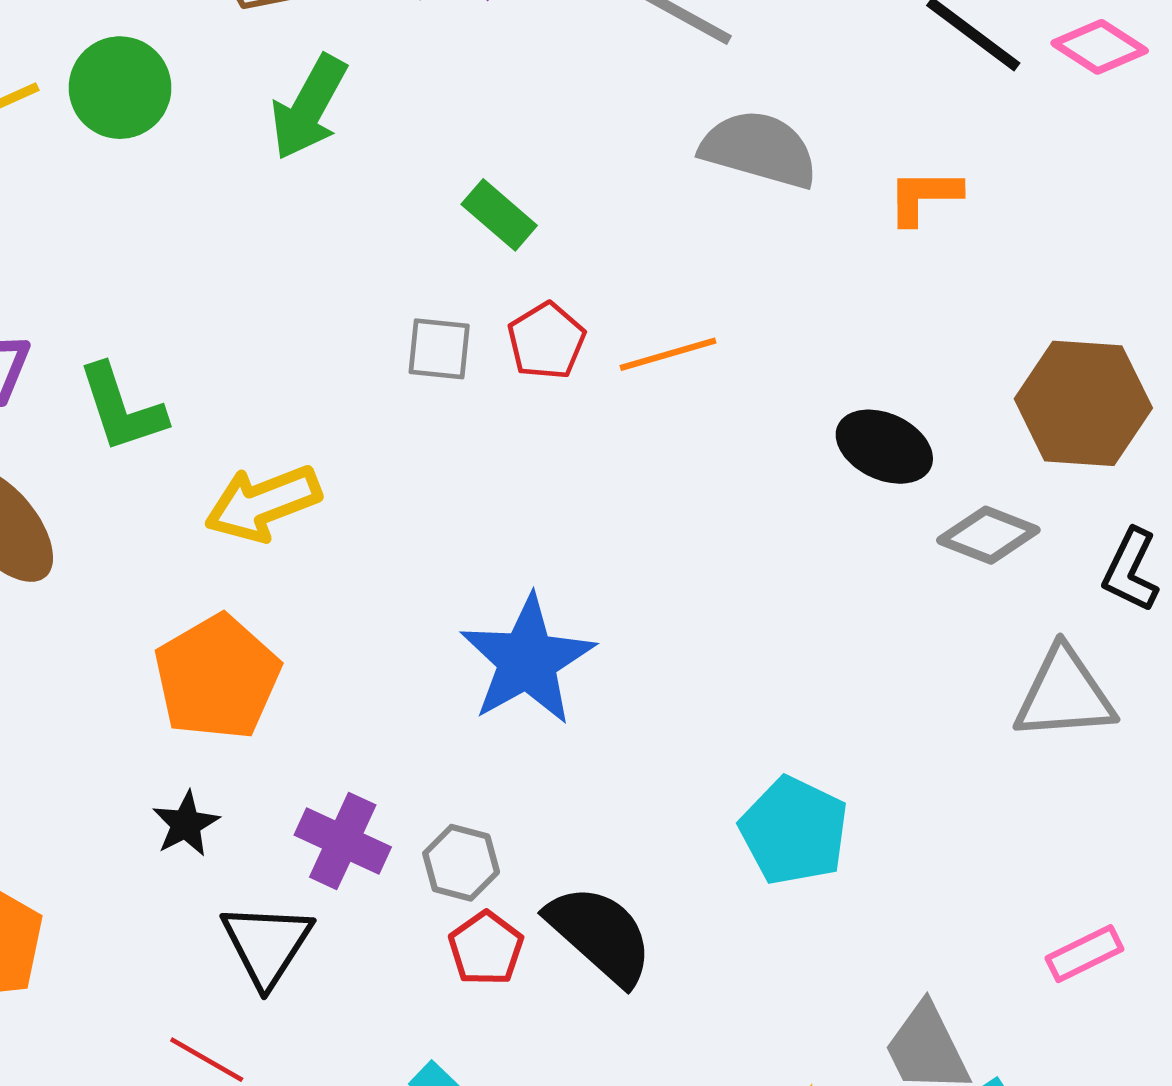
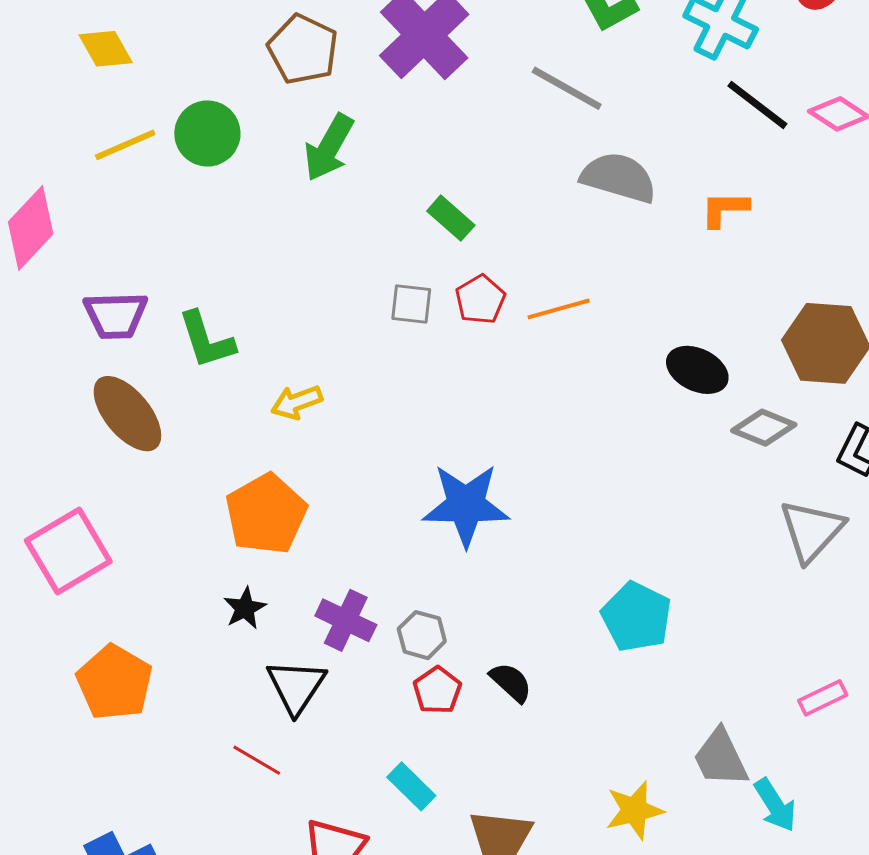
yellow arrow: (263, 503) -> (297, 402), size x0.7
blue star: (527, 660) -> (466, 505), turned 30
gray triangle: (1064, 694) -> (812, 531), turned -44
black semicircle: (600, 935) -> (511, 682), size x0.6

